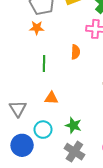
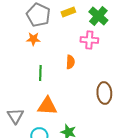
orange triangle: (51, 98) -> (47, 106), size x1.5

